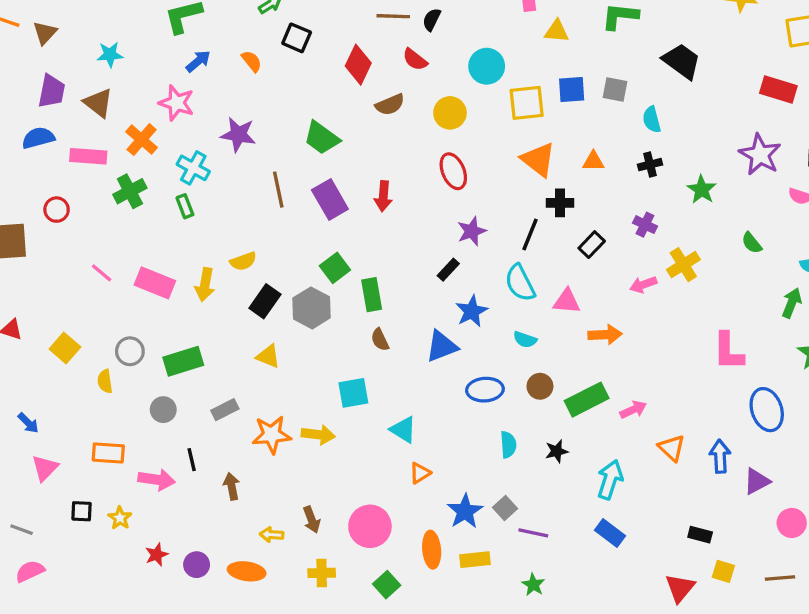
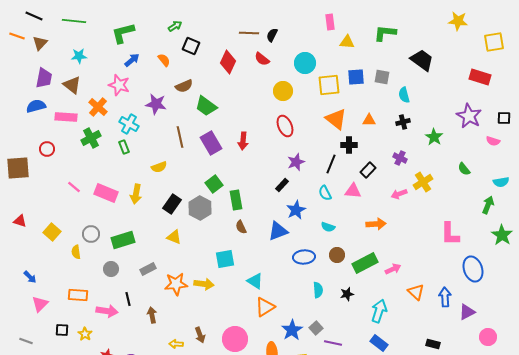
brown semicircle: (390, 105) -> (184, 86), moved
yellow semicircle: (243, 261) -> (159, 167), moved
cyan semicircle: (520, 283) -> (325, 193), size x0.7
pink triangle: (567, 301) -> (353, 191), moved
orange triangle: (420, 473) -> (265, 307), size x1.5

